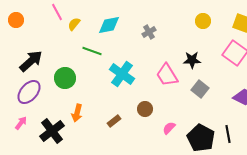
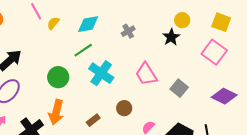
green line: (92, 51) -> (83, 50), moved, turned -54
black star: (192, 60) -> (171, 37), moved, turned -30
green circle: (65, 78) -> (58, 77), moved
orange arrow: (77, 113) -> (56, 112), size x1.4

